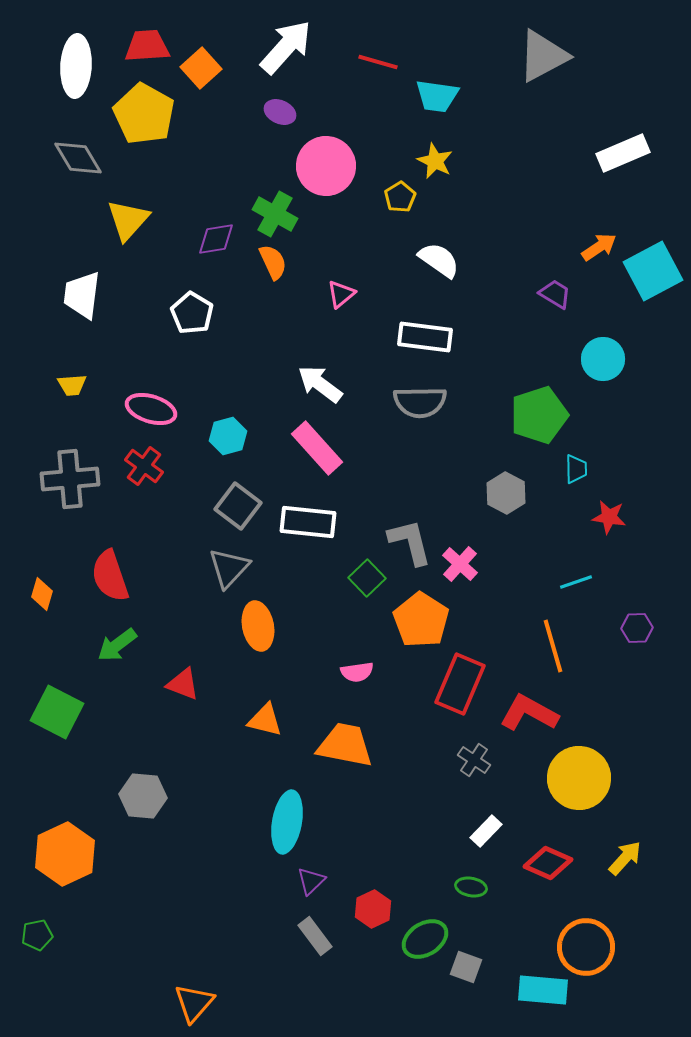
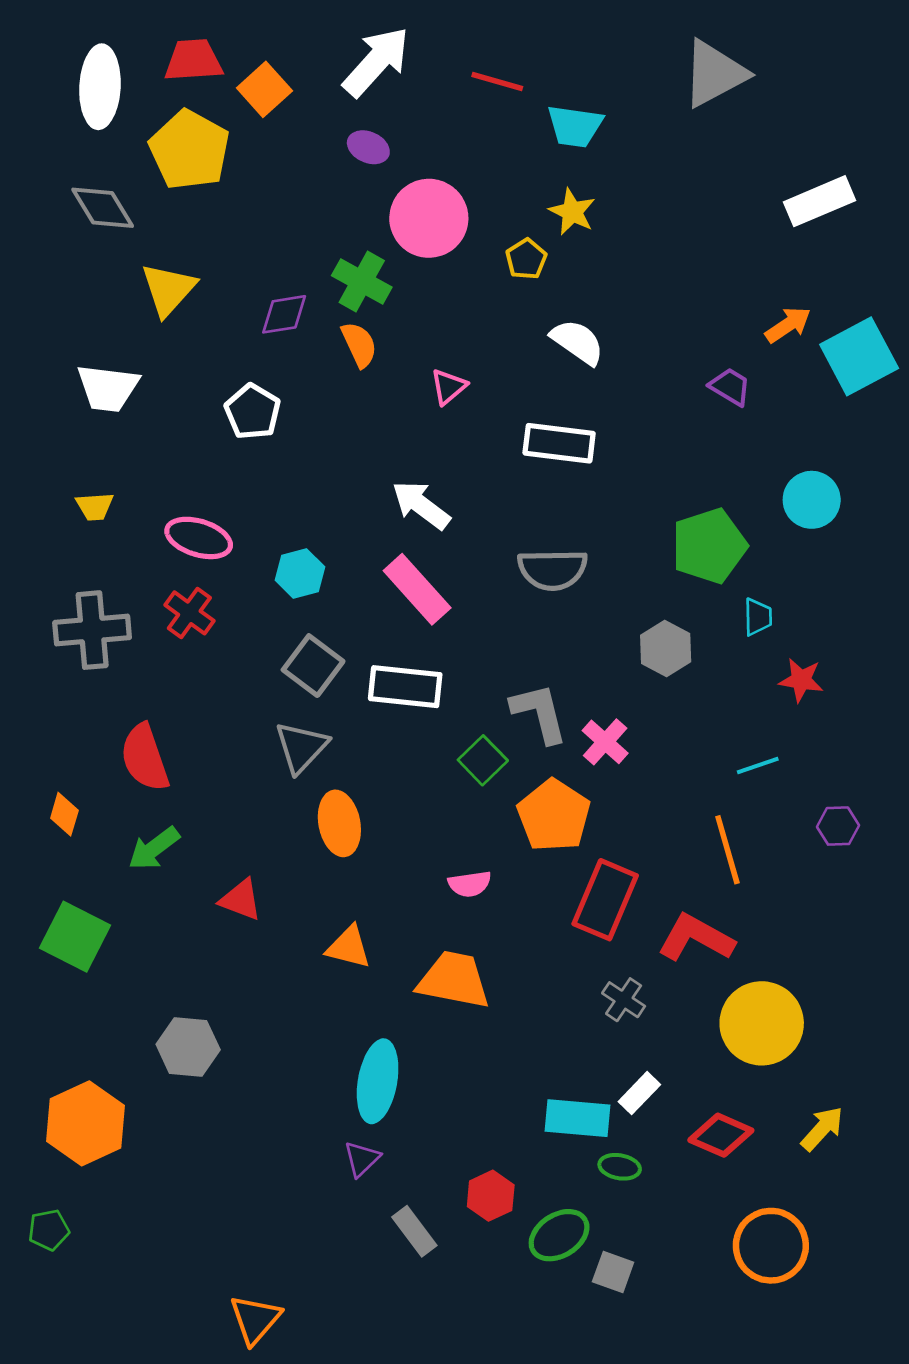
white trapezoid: (82, 295) -> (108, 388), turned -90
cyan circle: (603, 359) -> (812, 500), moved
gray semicircle: (420, 402) -> (553, 570), moved
orange diamond: (42, 594) -> (64, 814), moved
purple triangle: (311, 881) -> (362, 1159), moved
cyan rectangle: (543, 990) -> (577, 1118), moved

